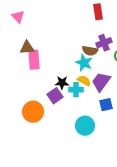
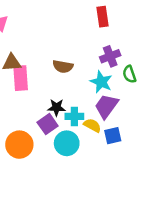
brown semicircle: (90, 51) -> (63, 67), moved
cyan star: (84, 63) -> (101, 82), moved
yellow semicircle: (84, 81) -> (92, 125), moved
cyan circle: (85, 126) -> (67, 143), moved

